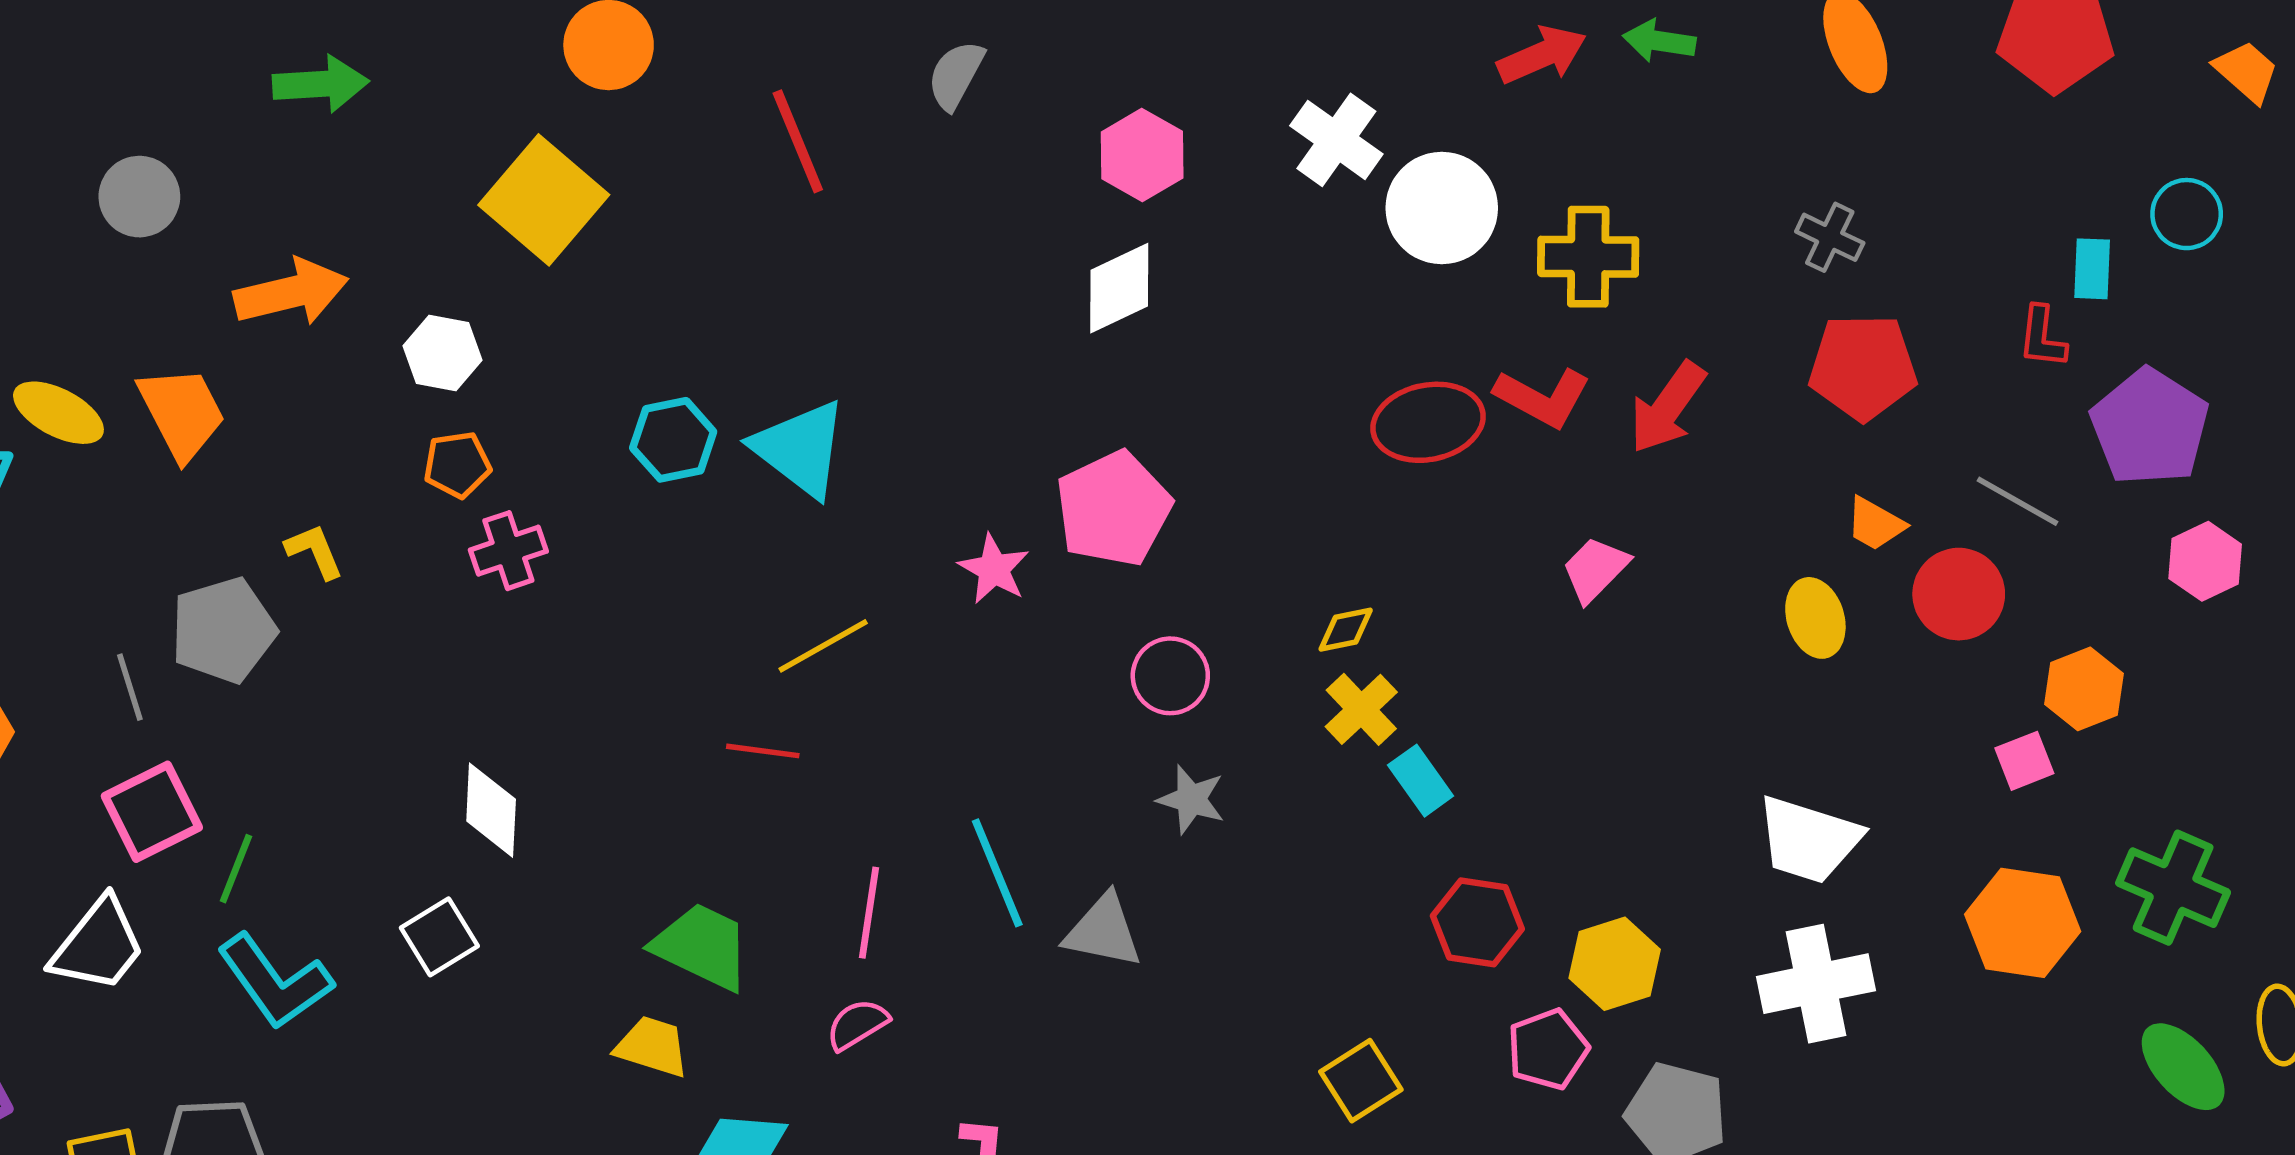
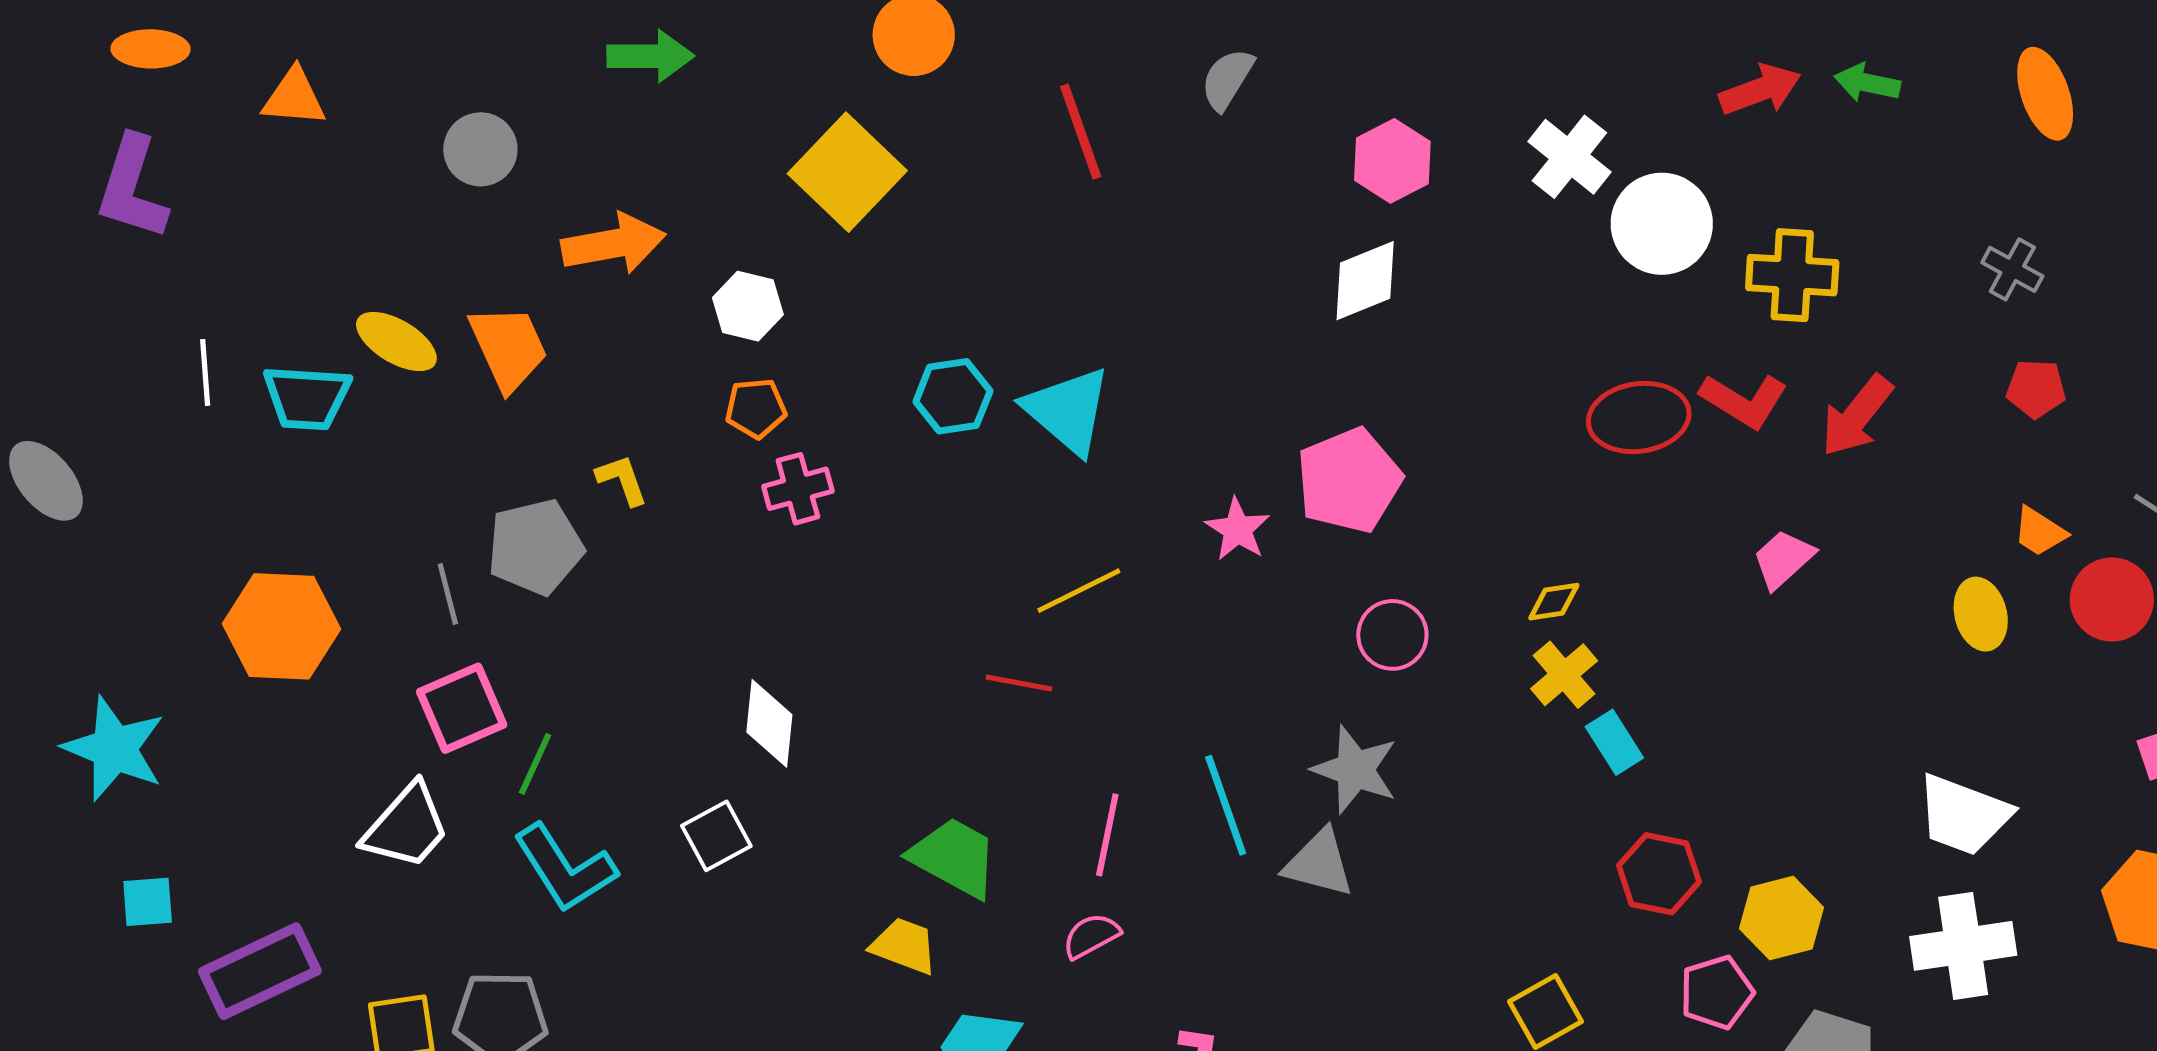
red pentagon: (1863, 367) -> (2036, 389), size x0.6
gray star: (1191, 799) -> (1355, 770), moved, size x1.4

